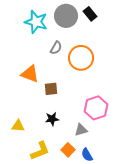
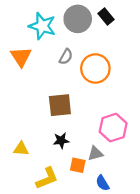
orange triangle: (30, 74) -> (21, 57), moved, turned 36
brown square: (51, 89) -> (60, 105), size x1.5
orange square: (68, 150) -> (78, 165), moved, turned -32

